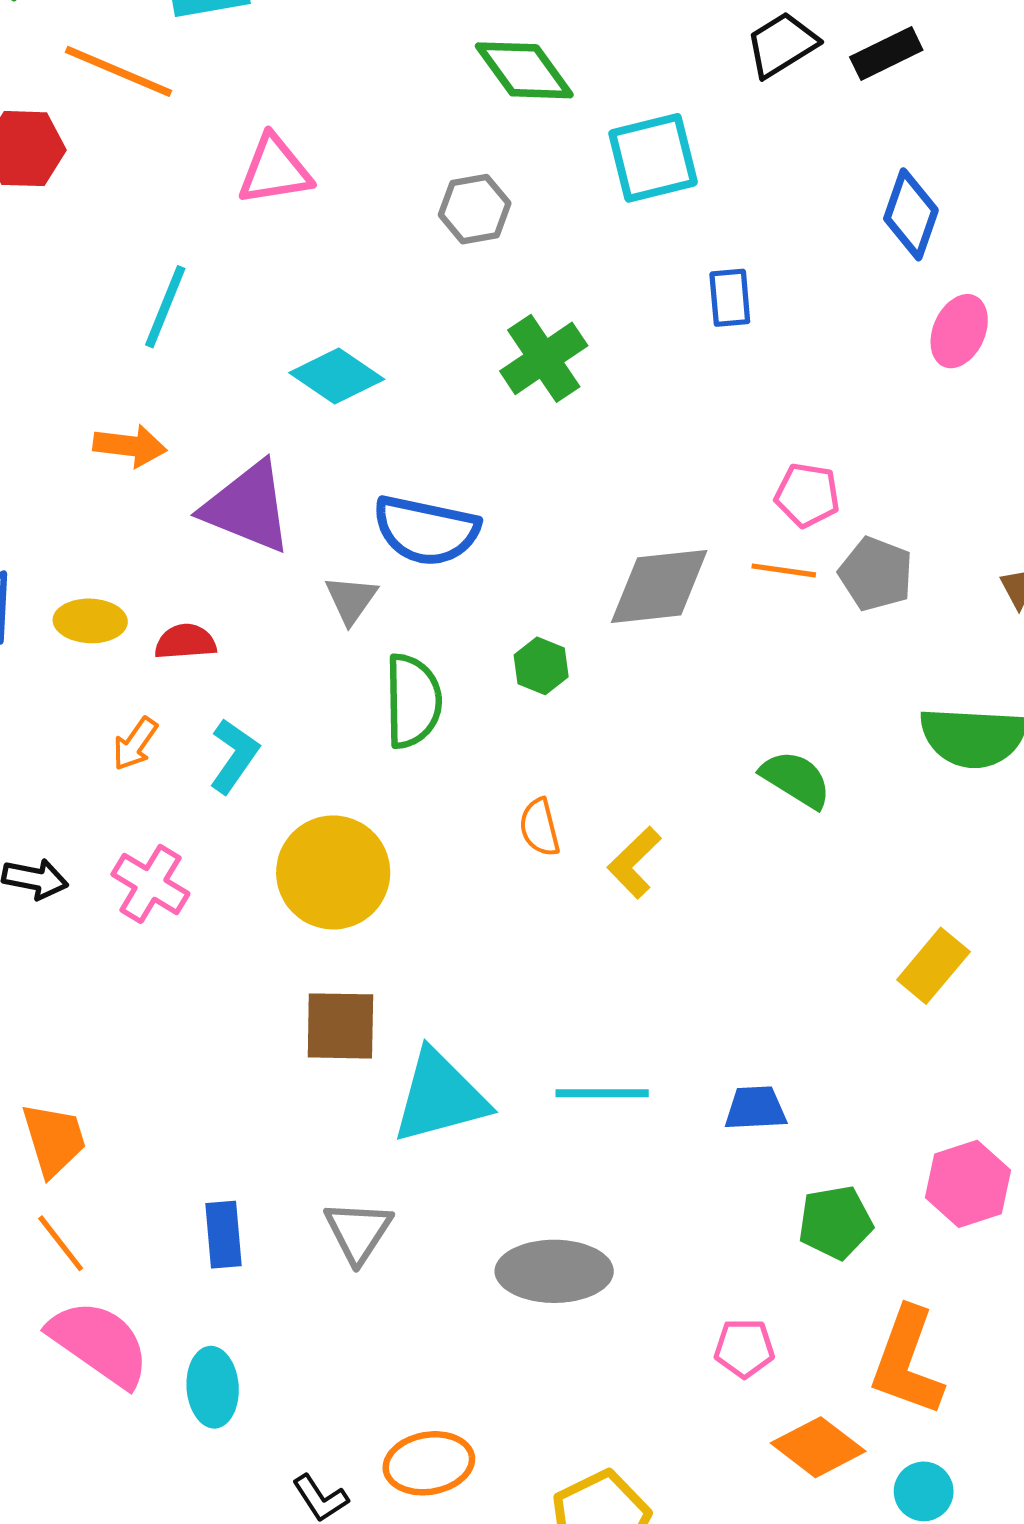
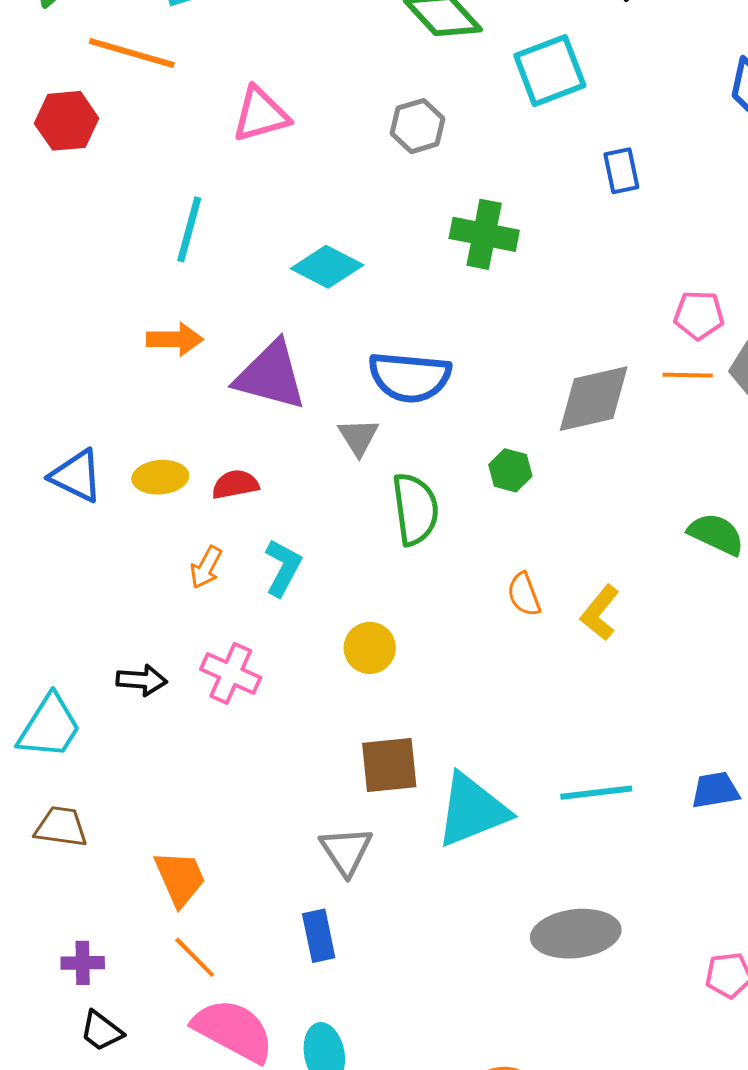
green cross: (544, 358) -> (484, 234), turned -38
yellow circle: (333, 872) -> (370, 648), size x0.6
gray triangle: (358, 1232) -> (346, 851), moved

